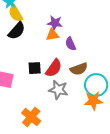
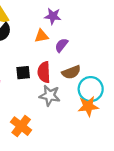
purple star: (55, 23) -> (53, 16), moved
purple semicircle: (71, 44) -> (61, 45), turned 64
red semicircle: (54, 68) -> (44, 72), turned 144

